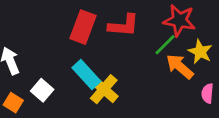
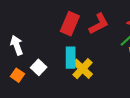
red L-shape: (124, 25) -> (99, 24), turned -35
cyan rectangle: (86, 74) -> (71, 58), turned 40

